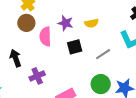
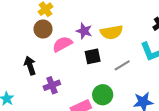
yellow semicircle: (92, 23) -> (112, 32), size x1.5
pink semicircle: (45, 36) -> (62, 44), turned 60
green circle: (101, 84) -> (103, 95), moved

